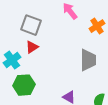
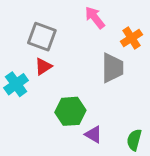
gray trapezoid: (88, 60) -> (112, 68), moved
green hexagon: (24, 85) -> (70, 111), moved

